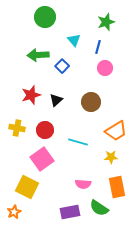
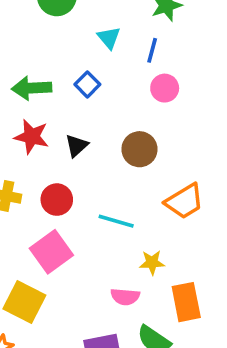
green arrow: (38, 55) -> (32, 88), moved
red star: (31, 95) -> (32, 137), turned 30
yellow star: (111, 157) -> (152, 262), moved

